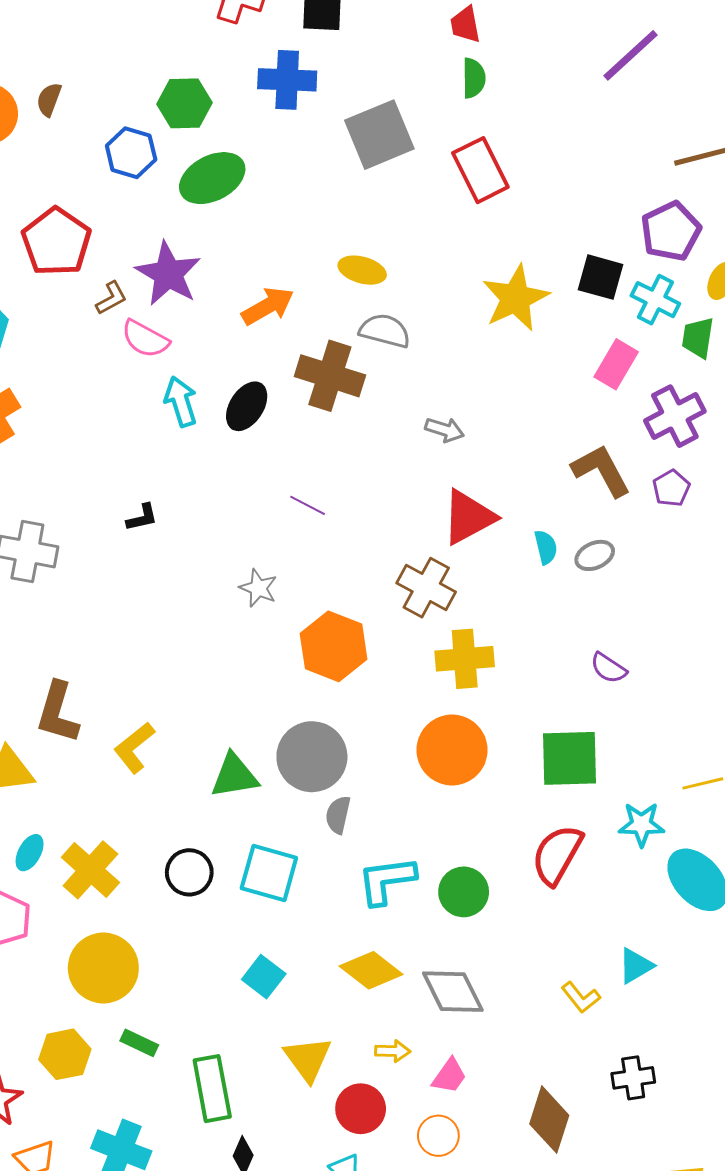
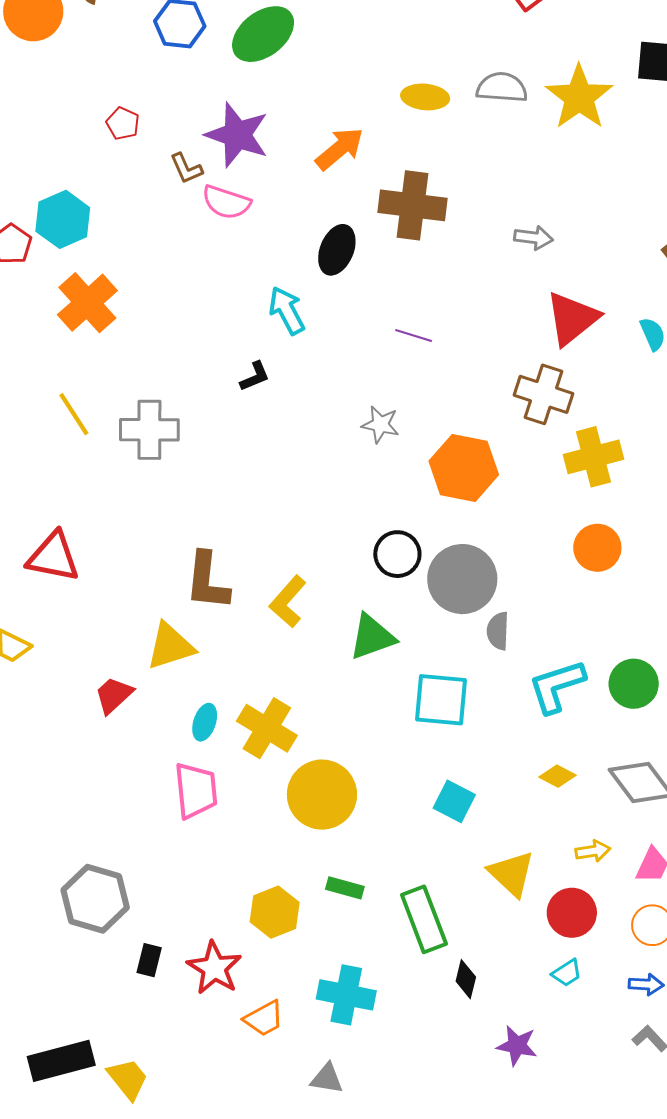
red pentagon: (56, 242) -> (123, 123), size x0.5
brown L-shape: (111, 298) -> (186, 169), turned 105
gray semicircle: (385, 331) -> (502, 88), moved
cyan arrow: (181, 402) -> (287, 310), moved
orange circle: (452, 750) -> (597, 548), size x0.7
green triangle: (234, 776) -> (372, 637), moved
black circle: (189, 872) -> (397, 554), moved
yellow circle: (103, 968) -> (322, 795), moved
yellow diamond: (371, 970) -> (558, 776), size x0.6

